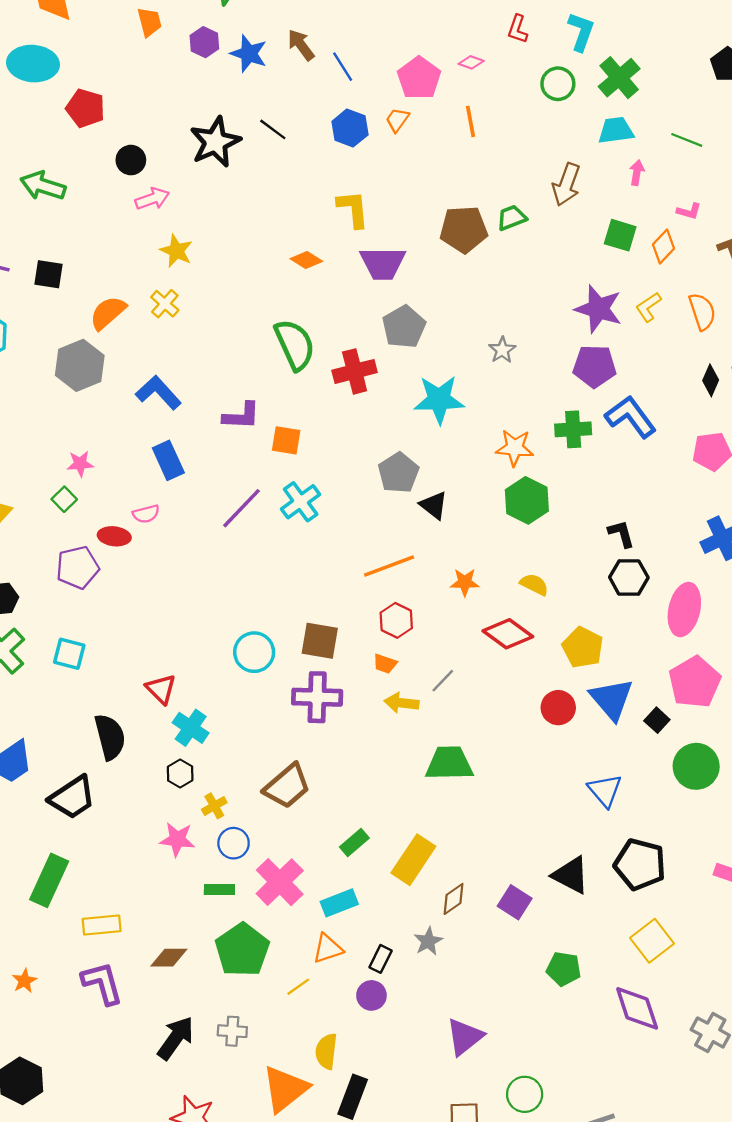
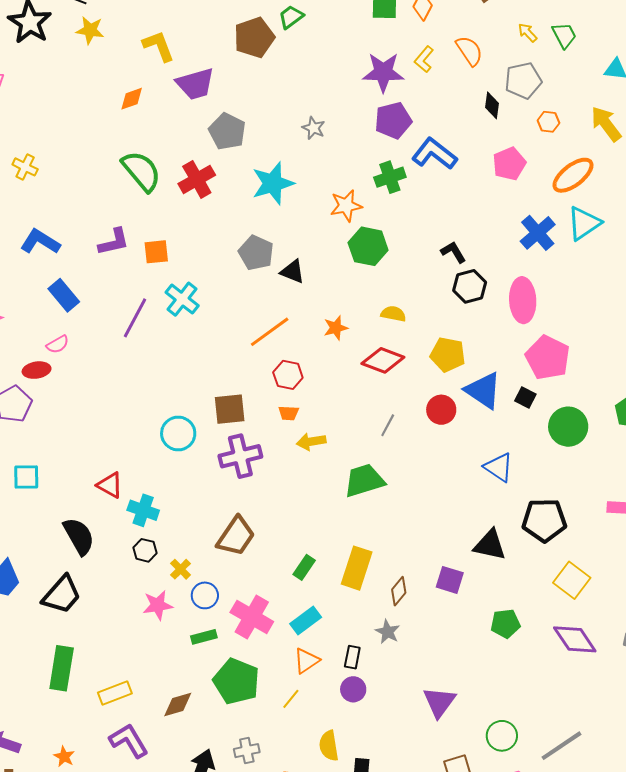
yellow star: (176, 251) -> (90, 30), moved
orange diamond: (306, 260) -> (132, 99), turned -36
gray line: (443, 681) -> (388, 425), moved

